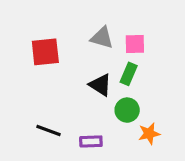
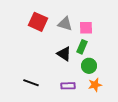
red square: (45, 52) -> (38, 22), moved, turned 30
green circle: (127, 110) -> (89, 66), moved
purple rectangle: (91, 141) -> (68, 86), moved

